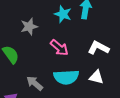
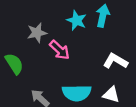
pink arrow: (59, 48) -> (60, 50), moved

